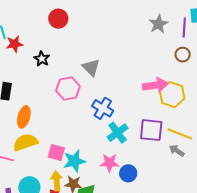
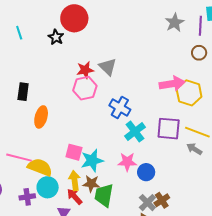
red circle: (58, 19) -> (74, 18), size x1.4
red star: (15, 44) -> (85, 70), moved
black star: (42, 59) -> (56, 37), moved
yellow semicircle: (25, 142) -> (40, 167), moved, turned 40

